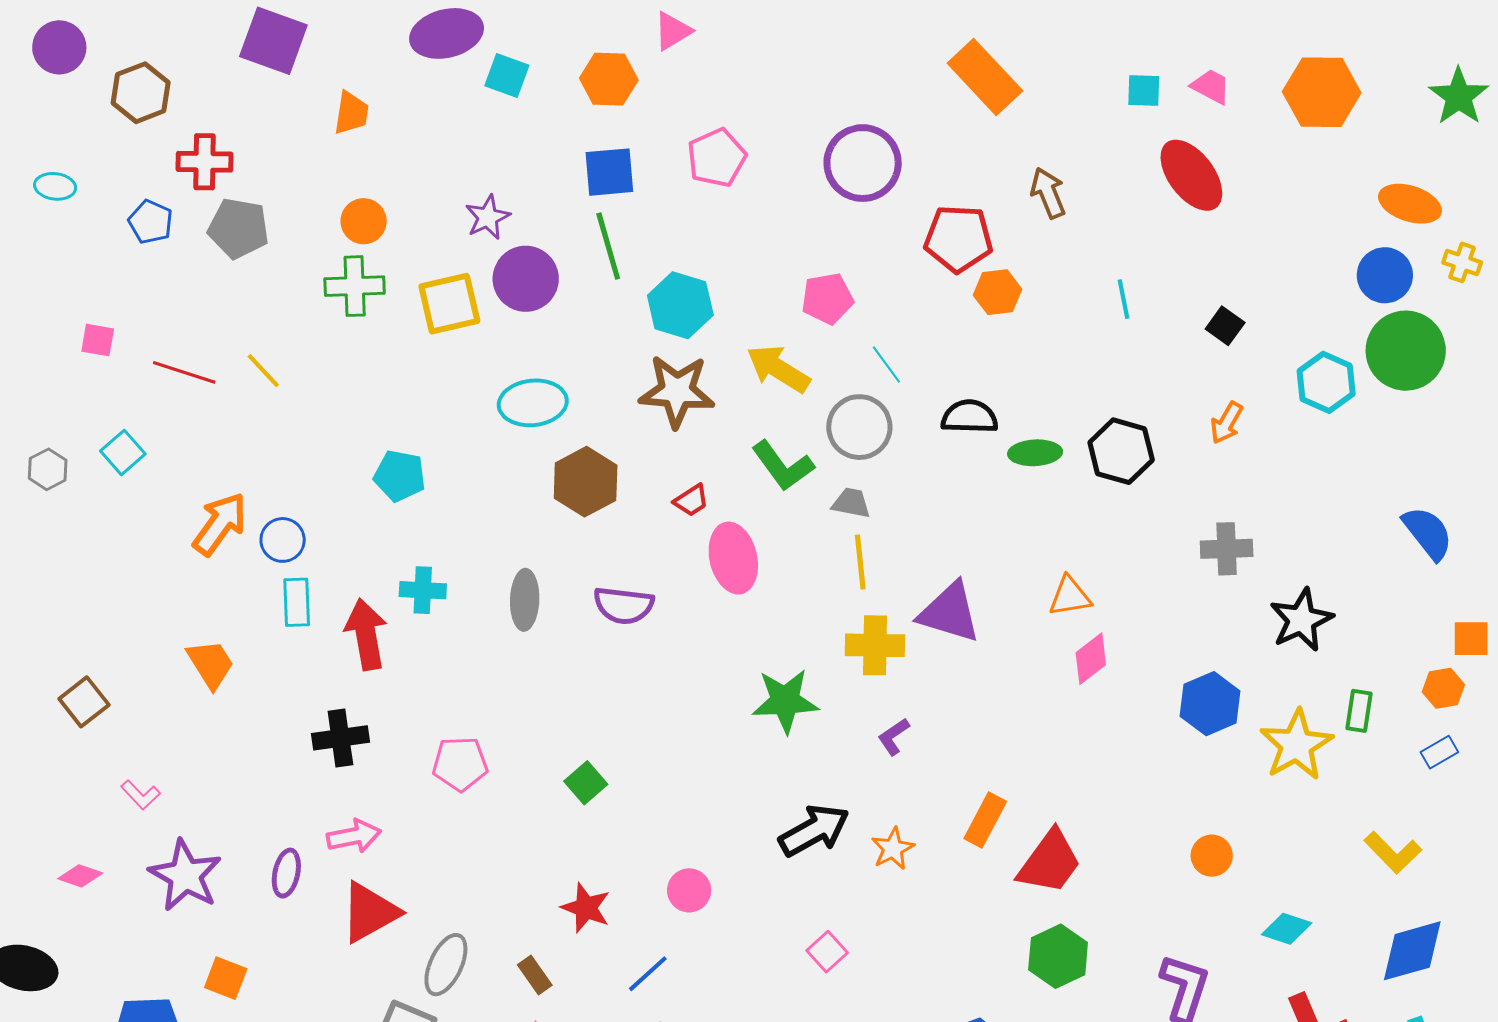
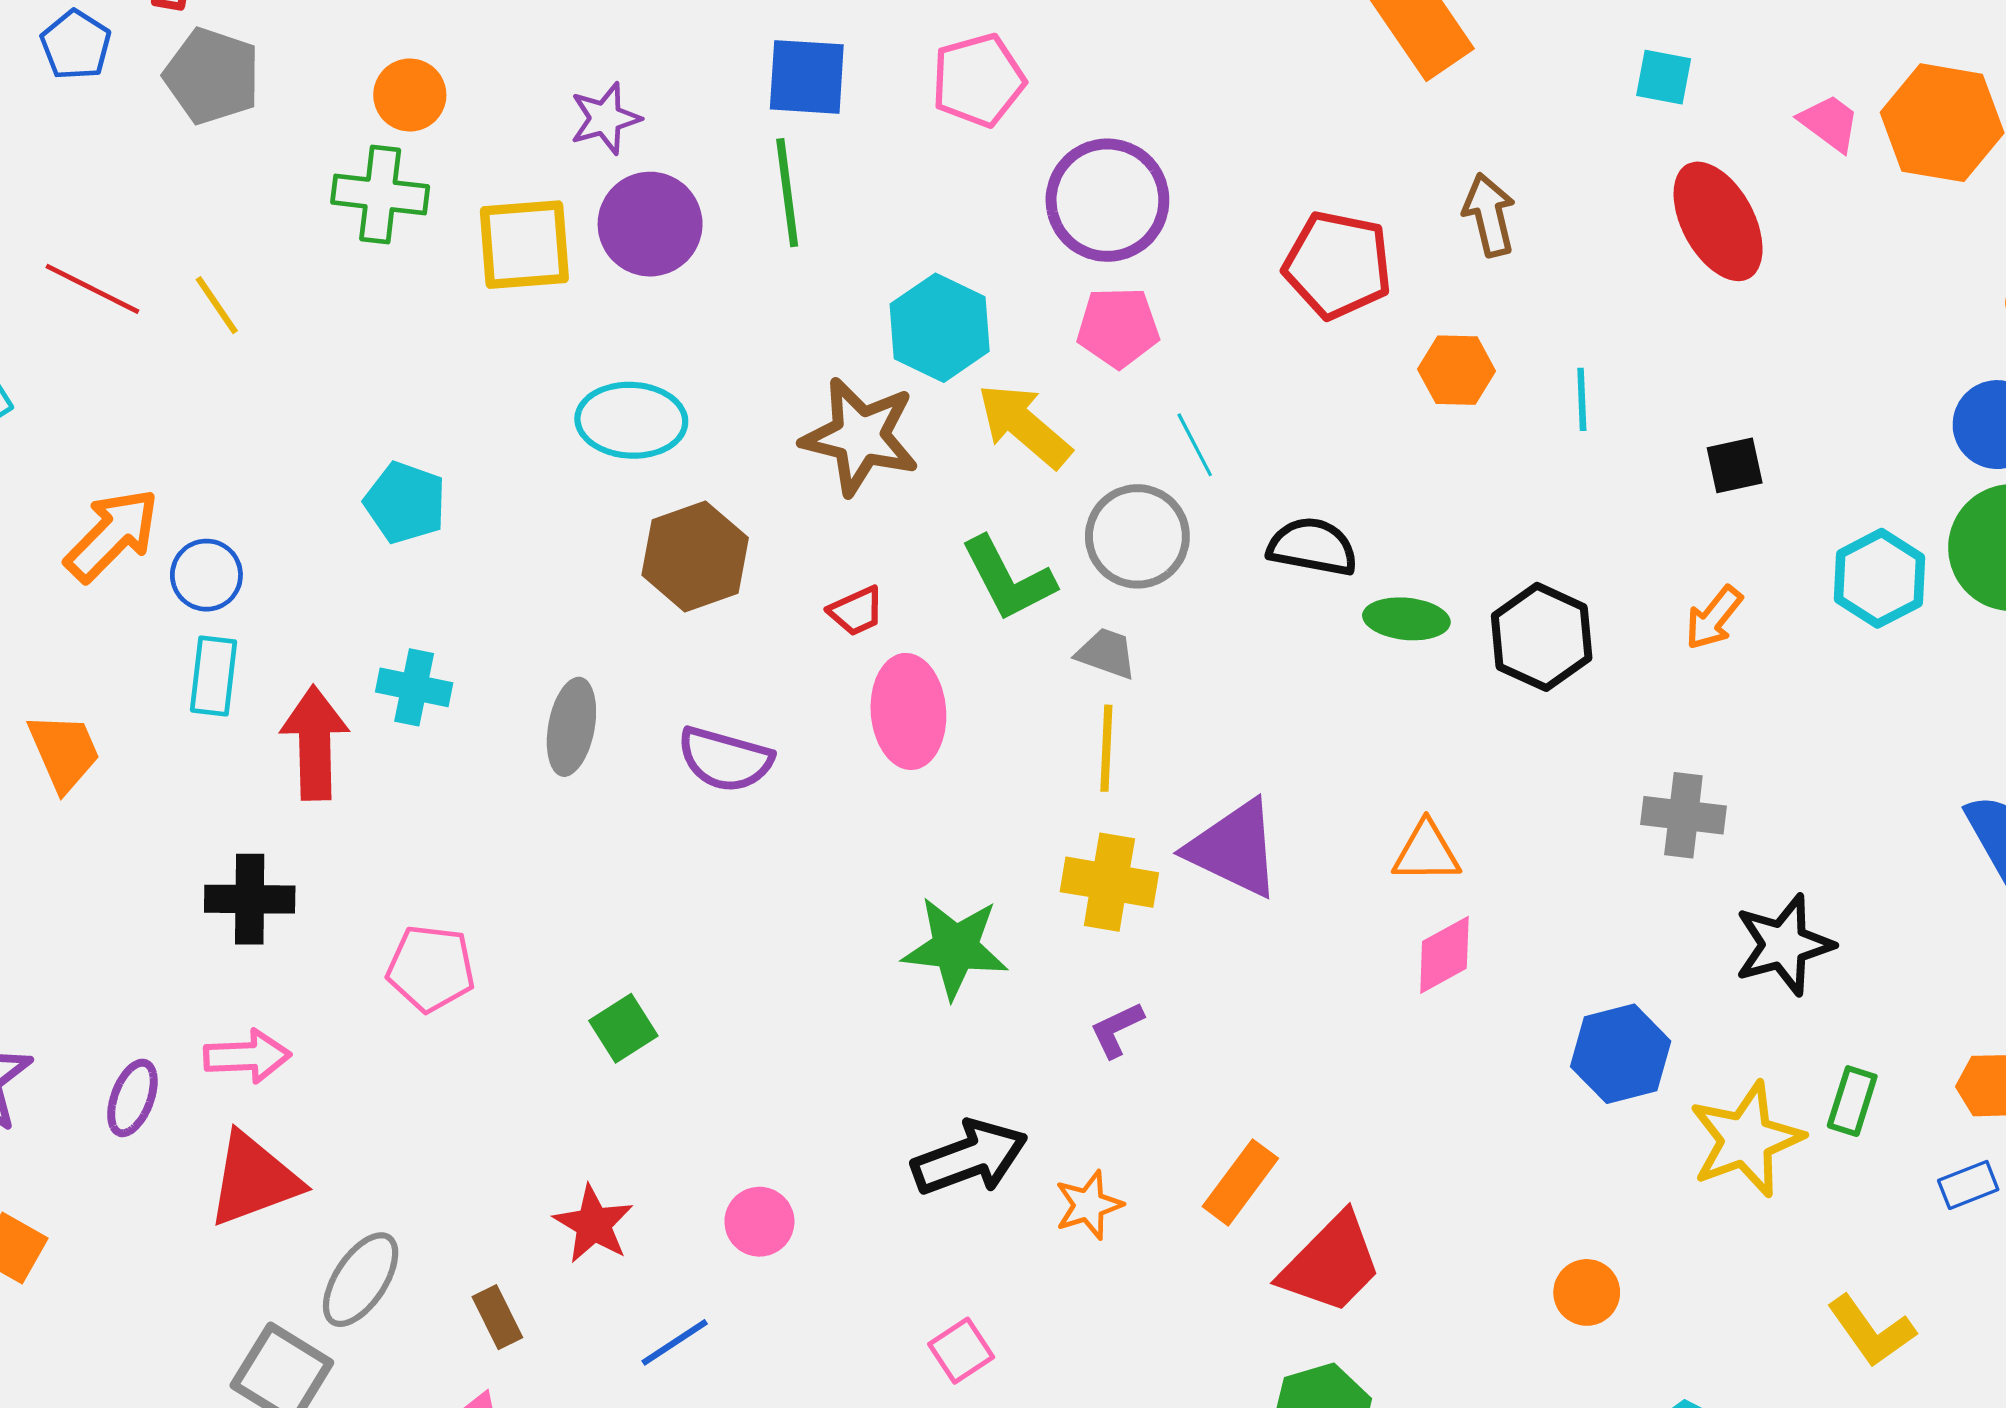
pink trapezoid: (1211, 87) -> (1830, 123), moved
purple circle: (863, 163) -> (1107, 200), moved
orange hexagon: (998, 292) -> (1457, 370), moved
cyan hexagon: (680, 305) -> (940, 328), moved
black square: (1225, 326) -> (1735, 465), turned 33

